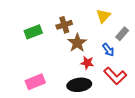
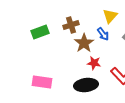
blue arrow: (108, 50) -> (103, 34), moved
pink rectangle: (35, 82) -> (42, 82), turned 30

